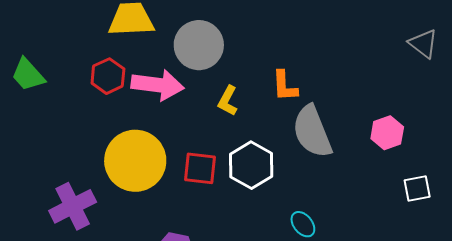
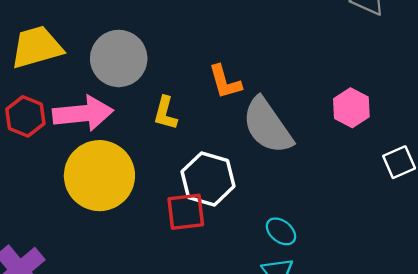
yellow circle: (135, 161) -> (99, 176), moved
red square: (200, 168) -> (186, 212), moved

